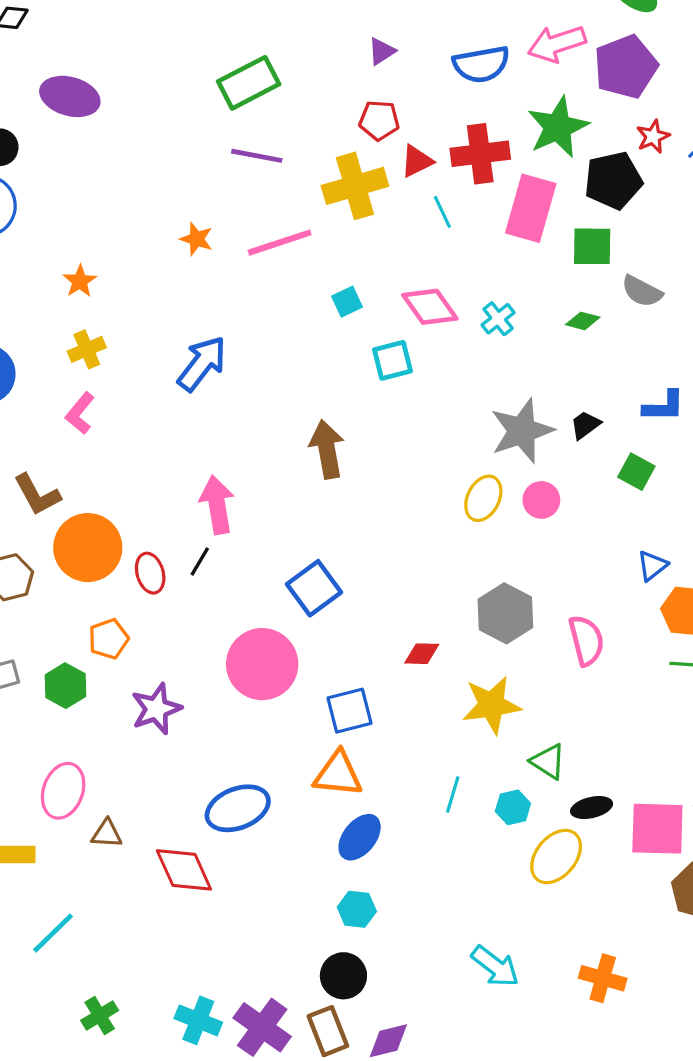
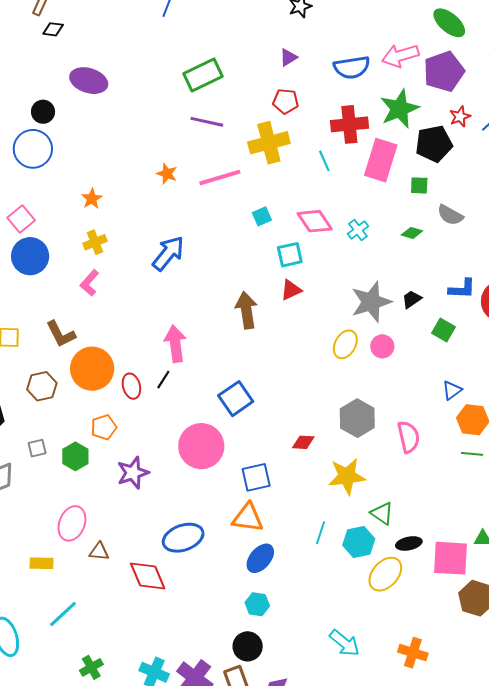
red triangle: (417, 161) -> (291, 290), moved
green square: (592, 246) -> (419, 185), size x0.7
cyan hexagon: (513, 807) -> (359, 542), size x1.4

